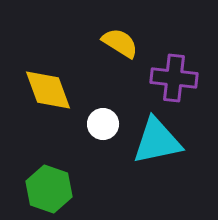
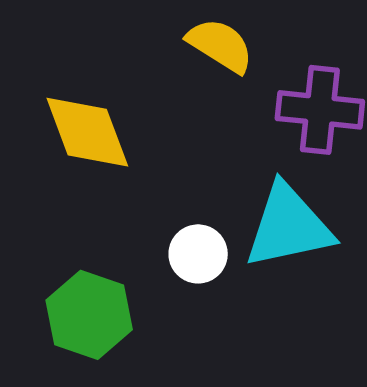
white circle: (103, 124) -> (198, 254), moved

